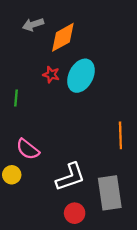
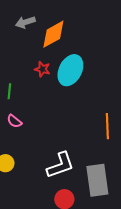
pink semicircle: (28, 149) -> (14, 121), moved, size x0.7

